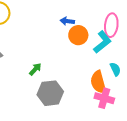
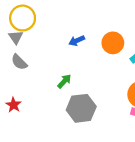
blue arrow: (67, 21) -> (77, 41), moved, turned -32

